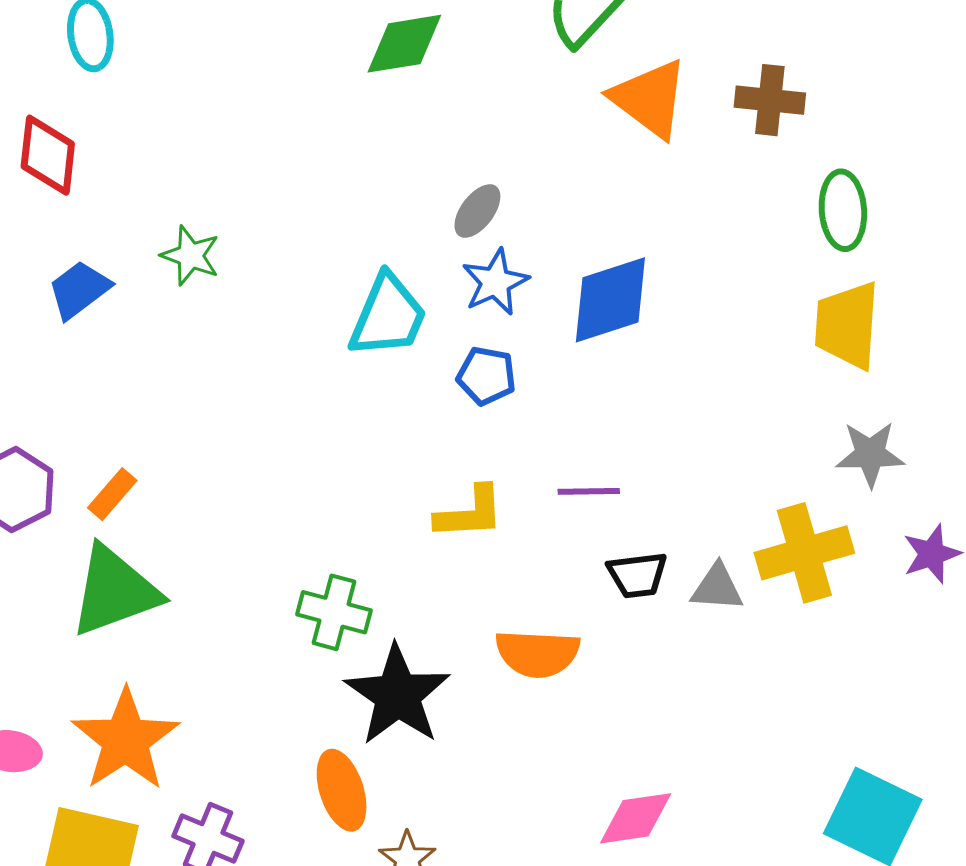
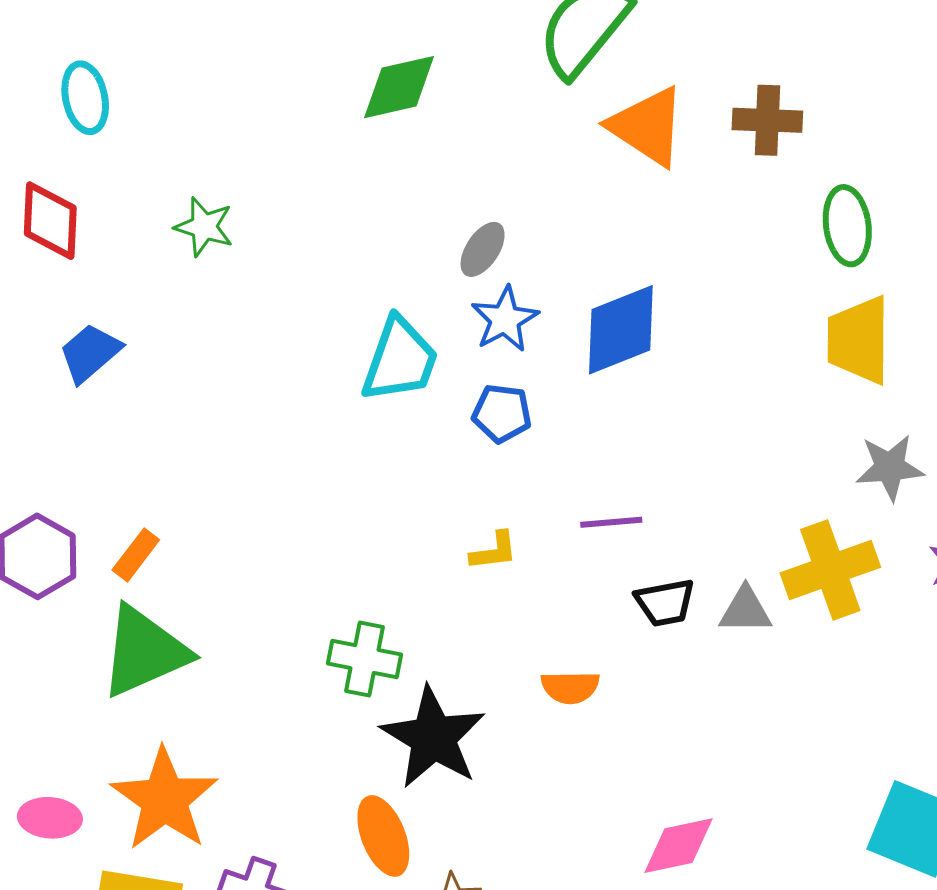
green star: (190, 256) -> (204, 227), moved
yellow L-shape: (470, 513) -> (494, 551), size x0.7
orange semicircle: (537, 653) -> (570, 687), size x0.7

